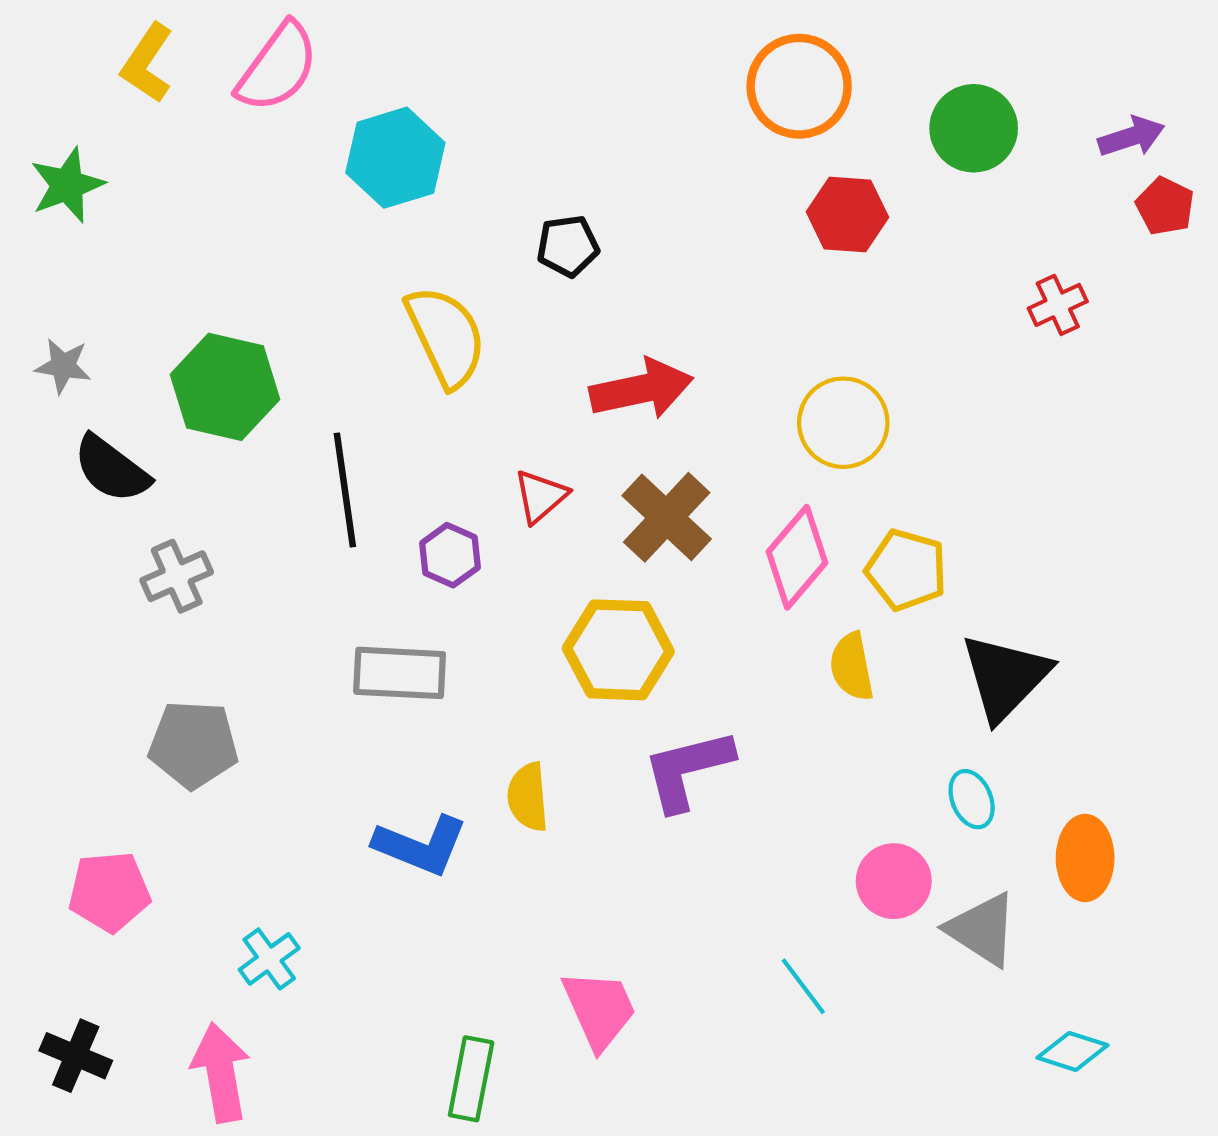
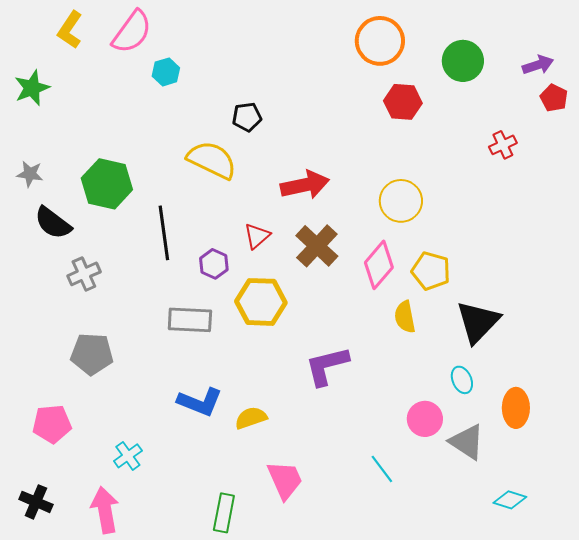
cyan hexagon: (395, 158) -> (166, 72), moved, size x0.6
black pentagon: (568, 246) -> (247, 117), moved
yellow semicircle: (446, 336) -> (212, 160), turned -39
yellow hexagon: (618, 650) -> (261, 302), moved
yellow semicircle: (528, 797) -> (251, 418), moved, turned 76

